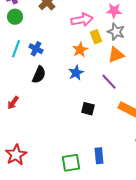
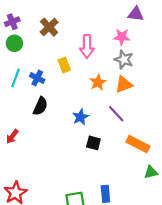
pink arrow: (82, 20) -> (87, 47), turned 100
yellow rectangle: (96, 37) -> (64, 65), moved
orange star: (80, 50) -> (98, 82), moved
blue star: (76, 73) -> (80, 117), moved

